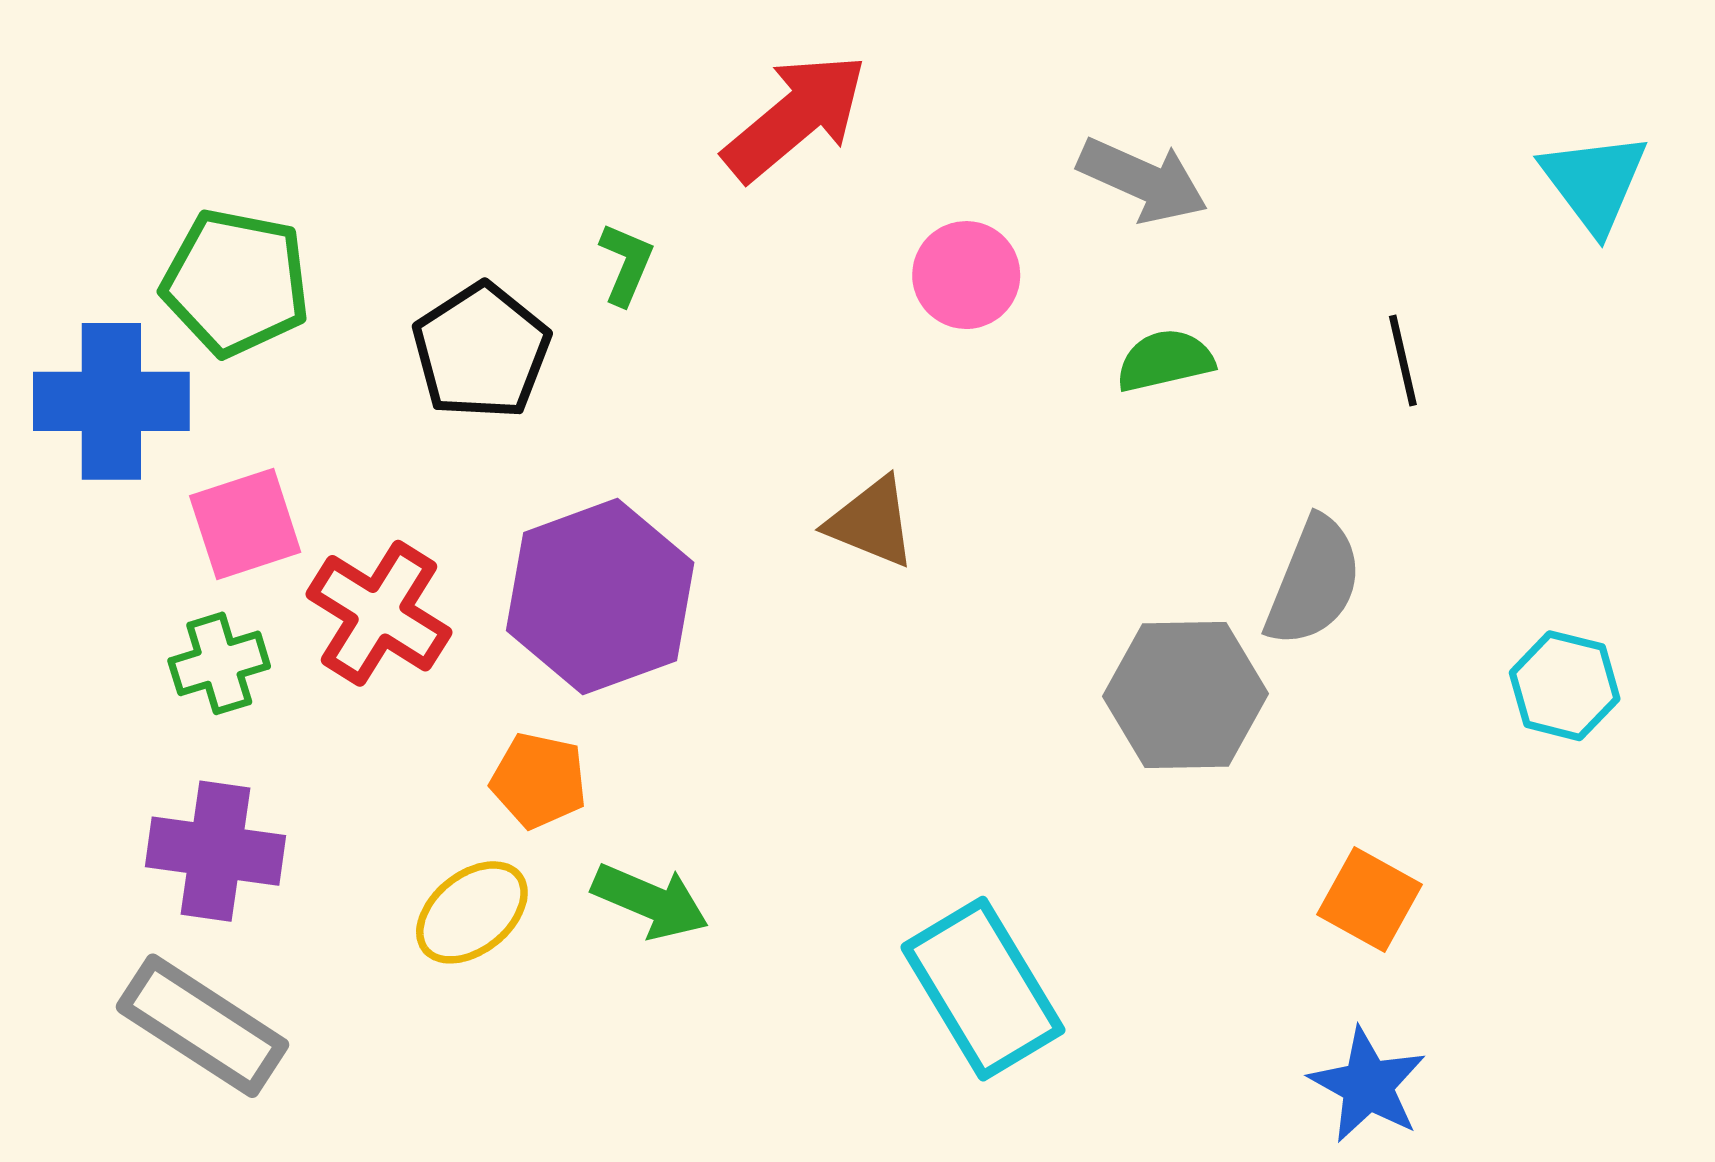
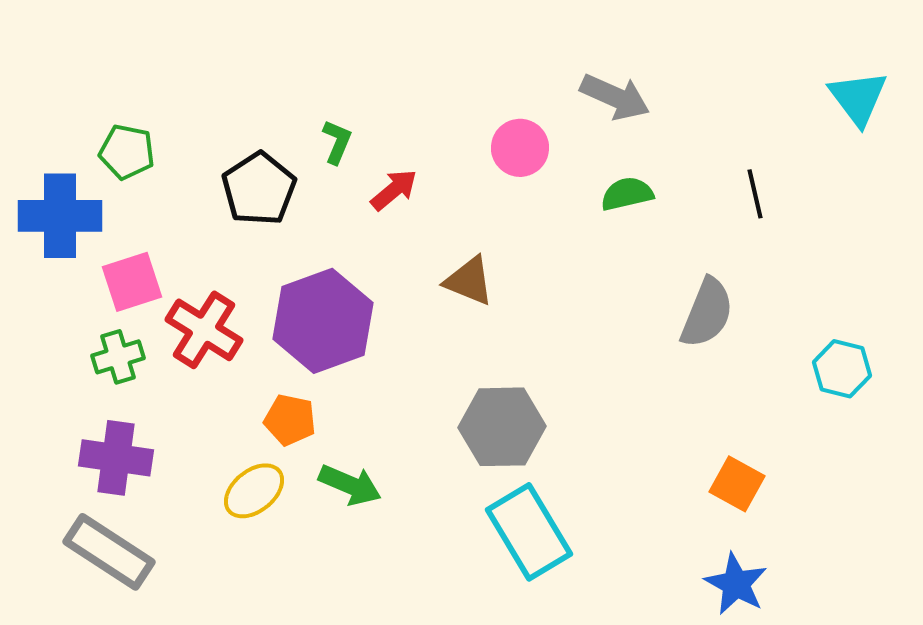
red arrow: (795, 117) -> (394, 190), moved, size x0.6
green pentagon: (236, 282) -> (127, 152), size x0.7
gray hexagon: (1185, 695) -> (502, 427), moved

